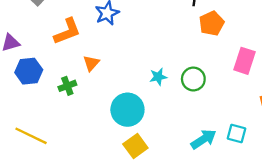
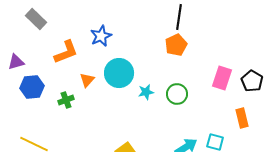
orange pentagon: (212, 23) -> (176, 45), moved
cyan circle: (127, 110) -> (119, 73), moved

